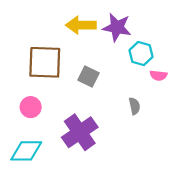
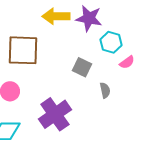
pink semicircle: (158, 75) -> (127, 62), turned -42
gray square: (89, 77) -> (82, 67), moved

